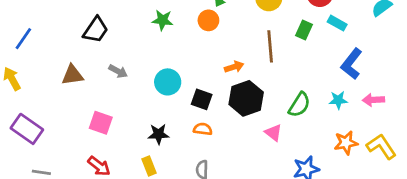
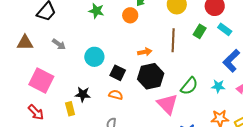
pink square: (101, 123) -> (41, 80), size x1.4
pink triangle: (273, 133) -> (167, 104), size x1.6
yellow rectangle: (149, 166) -> (70, 109), moved

